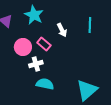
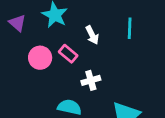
white cross: (36, 64) -> (91, 80), moved

